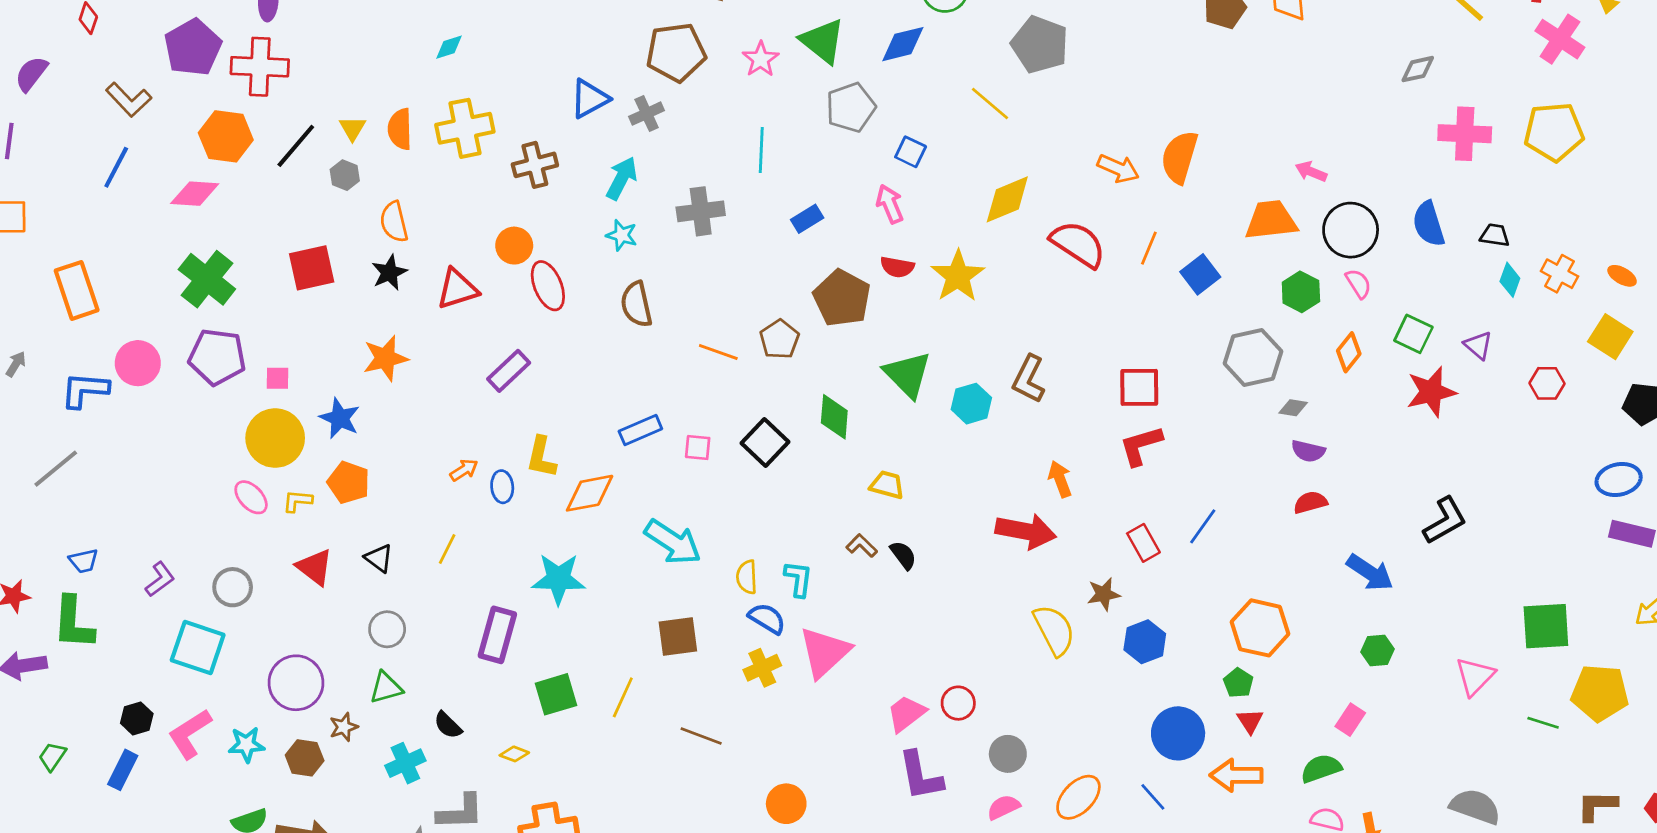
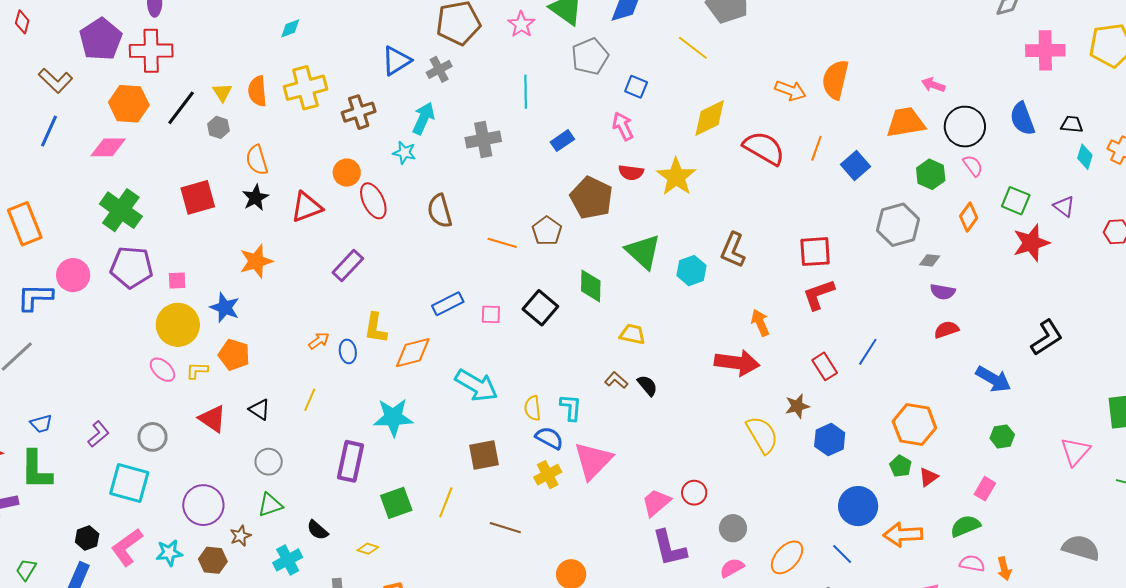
cyan star: (622, 235) -> (404, 153), moved
red triangle: (1250, 721) -> (928, 477), moved, turned 30

